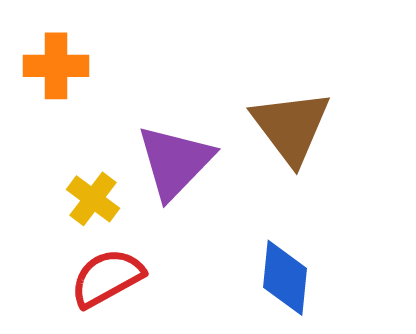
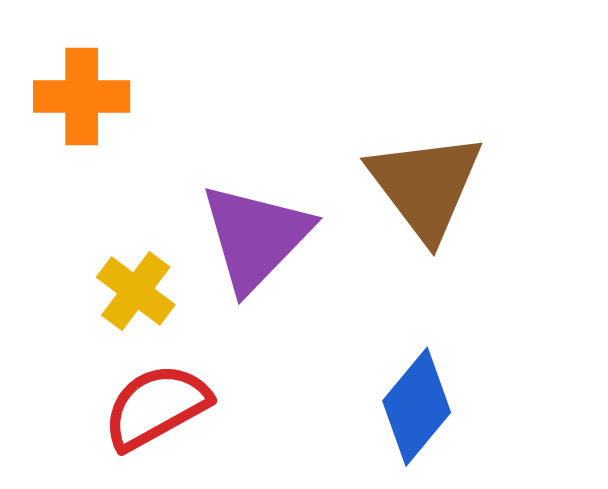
blue diamond: (285, 278) -> (417, 407), turned 34

